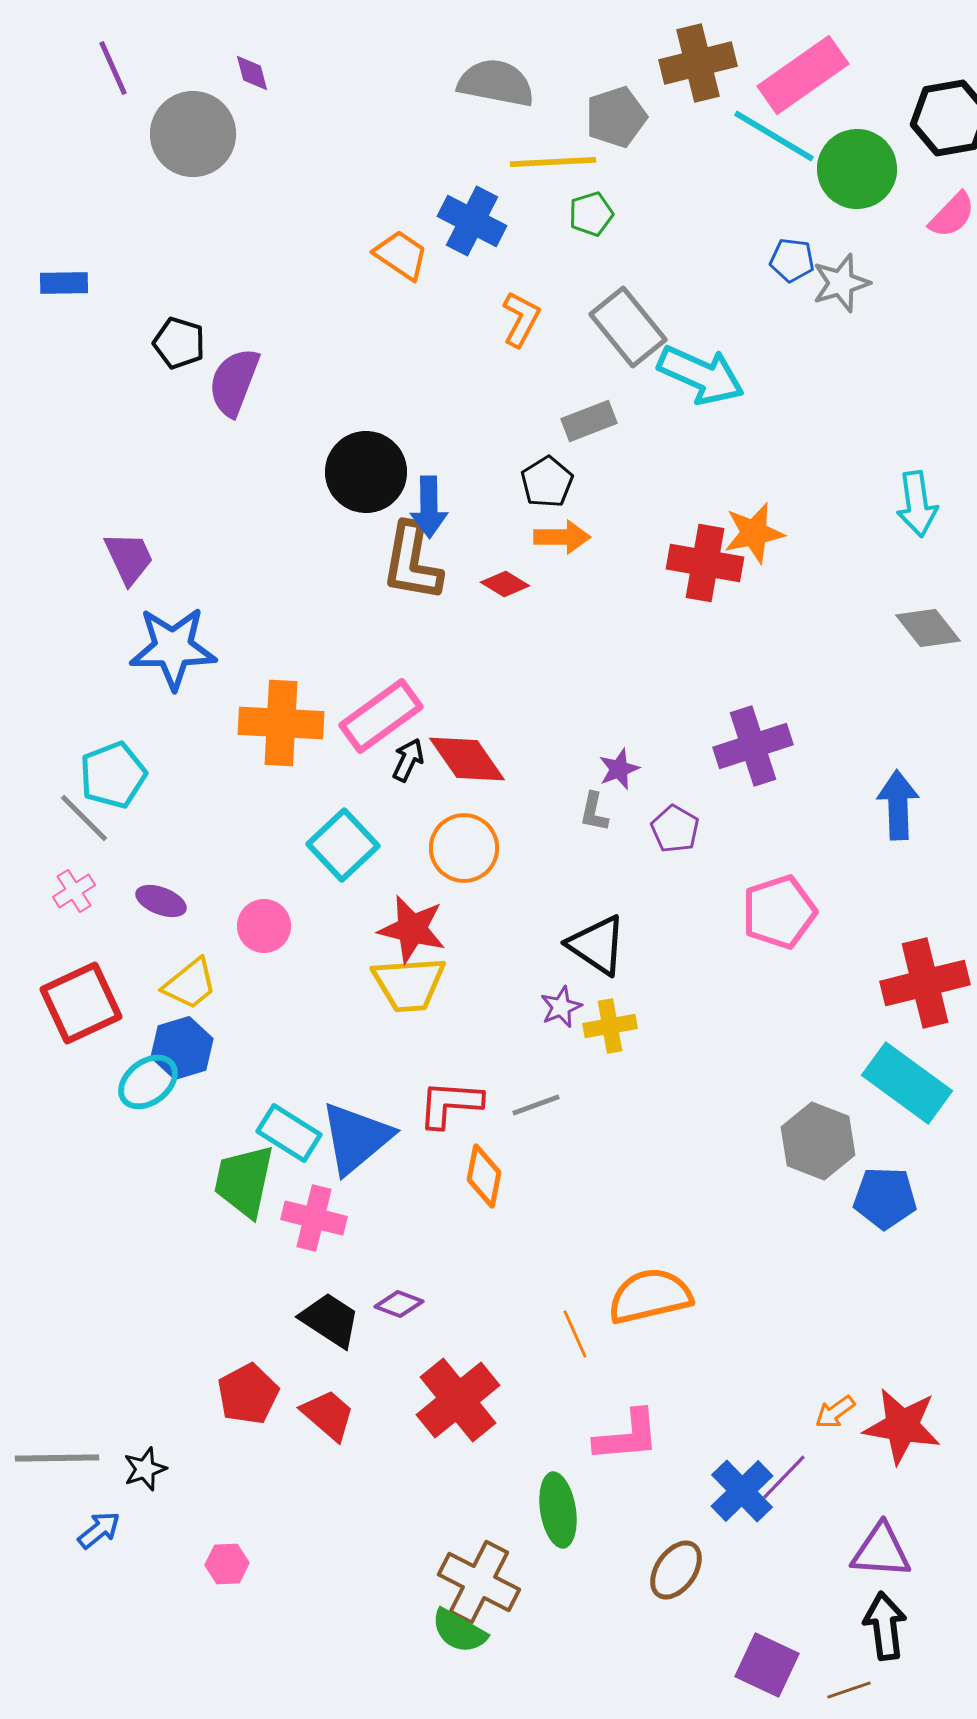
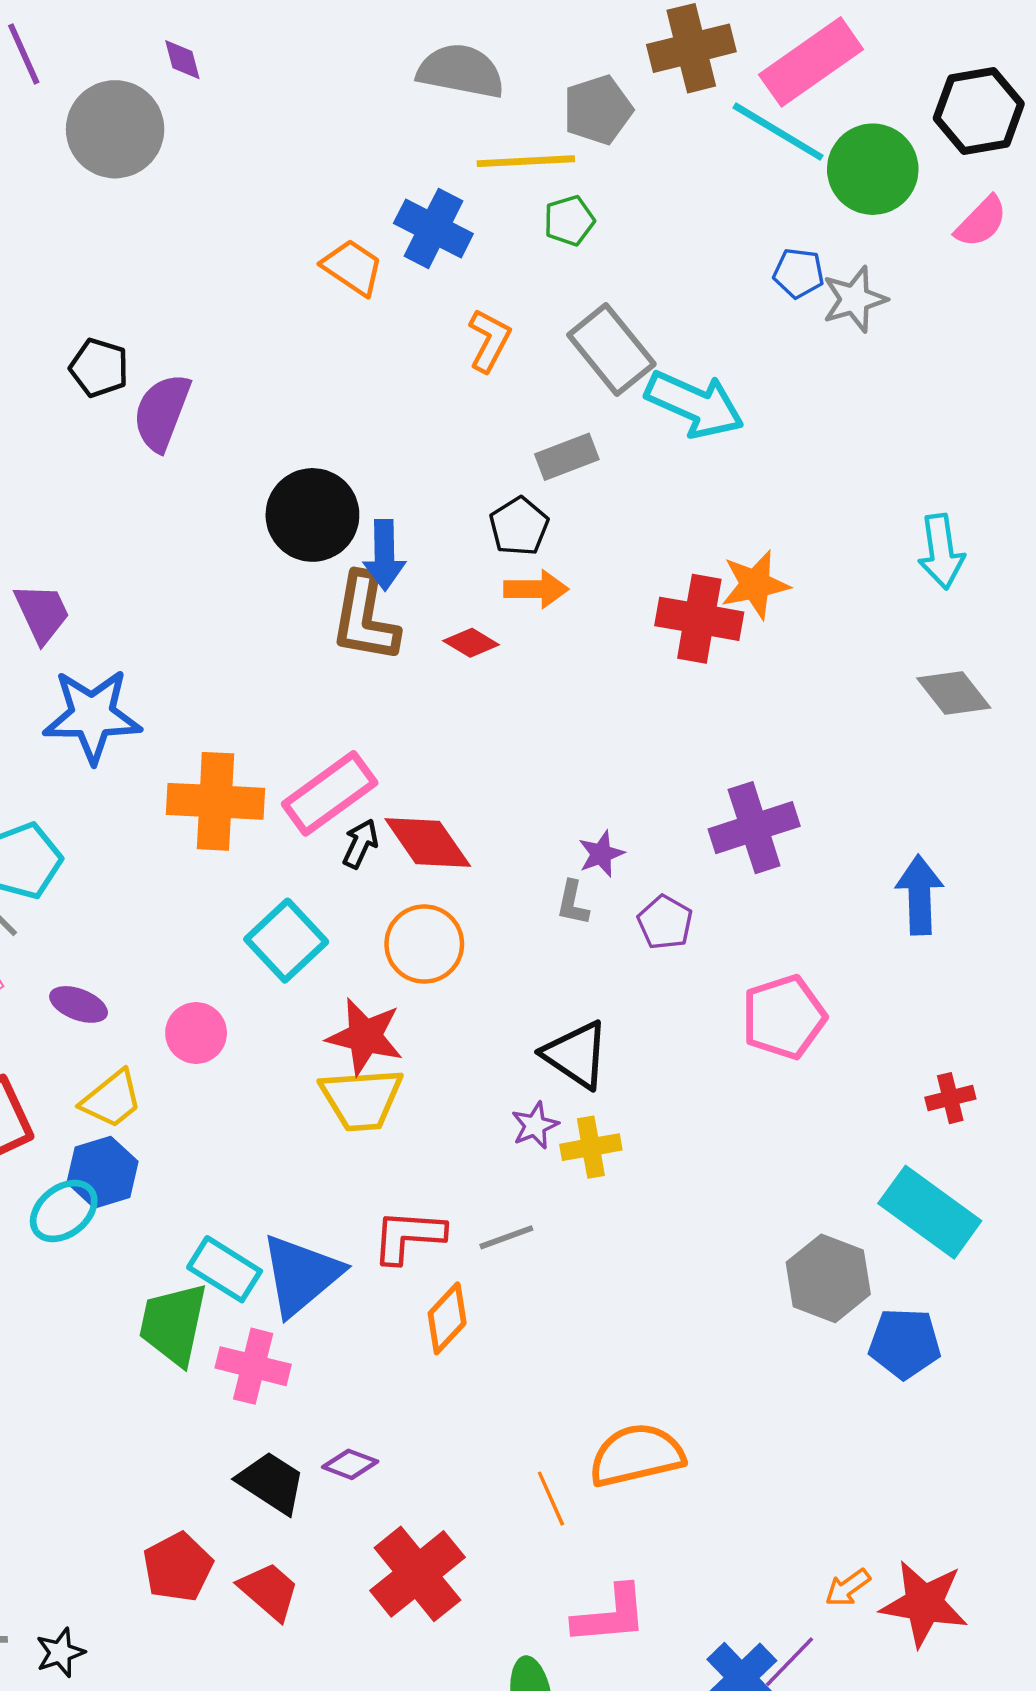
red cross: (925, 983) -> (950, 1098), size x0.5
orange diamond: (484, 1176) -> (447, 1318), turned 32

